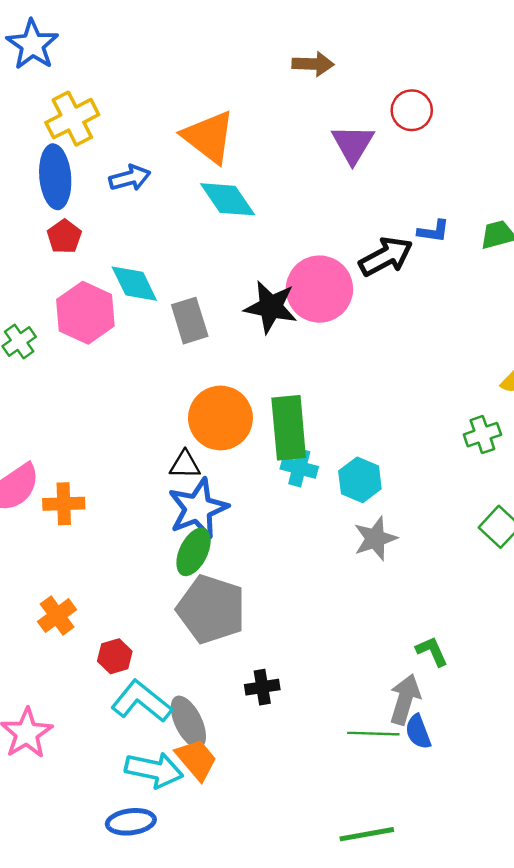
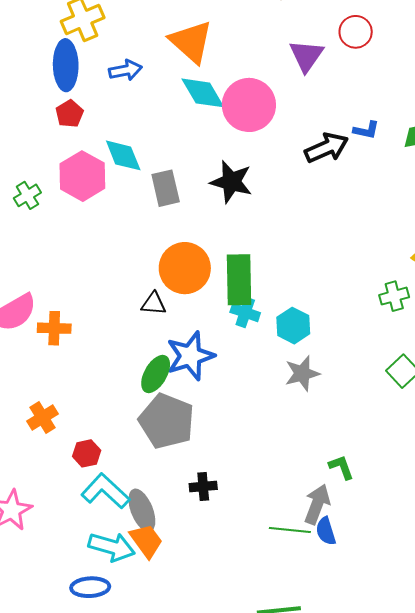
pink circle: (319, 289) -> (249, 105), moved
blue star: (198, 508) -> (190, 356), moved

